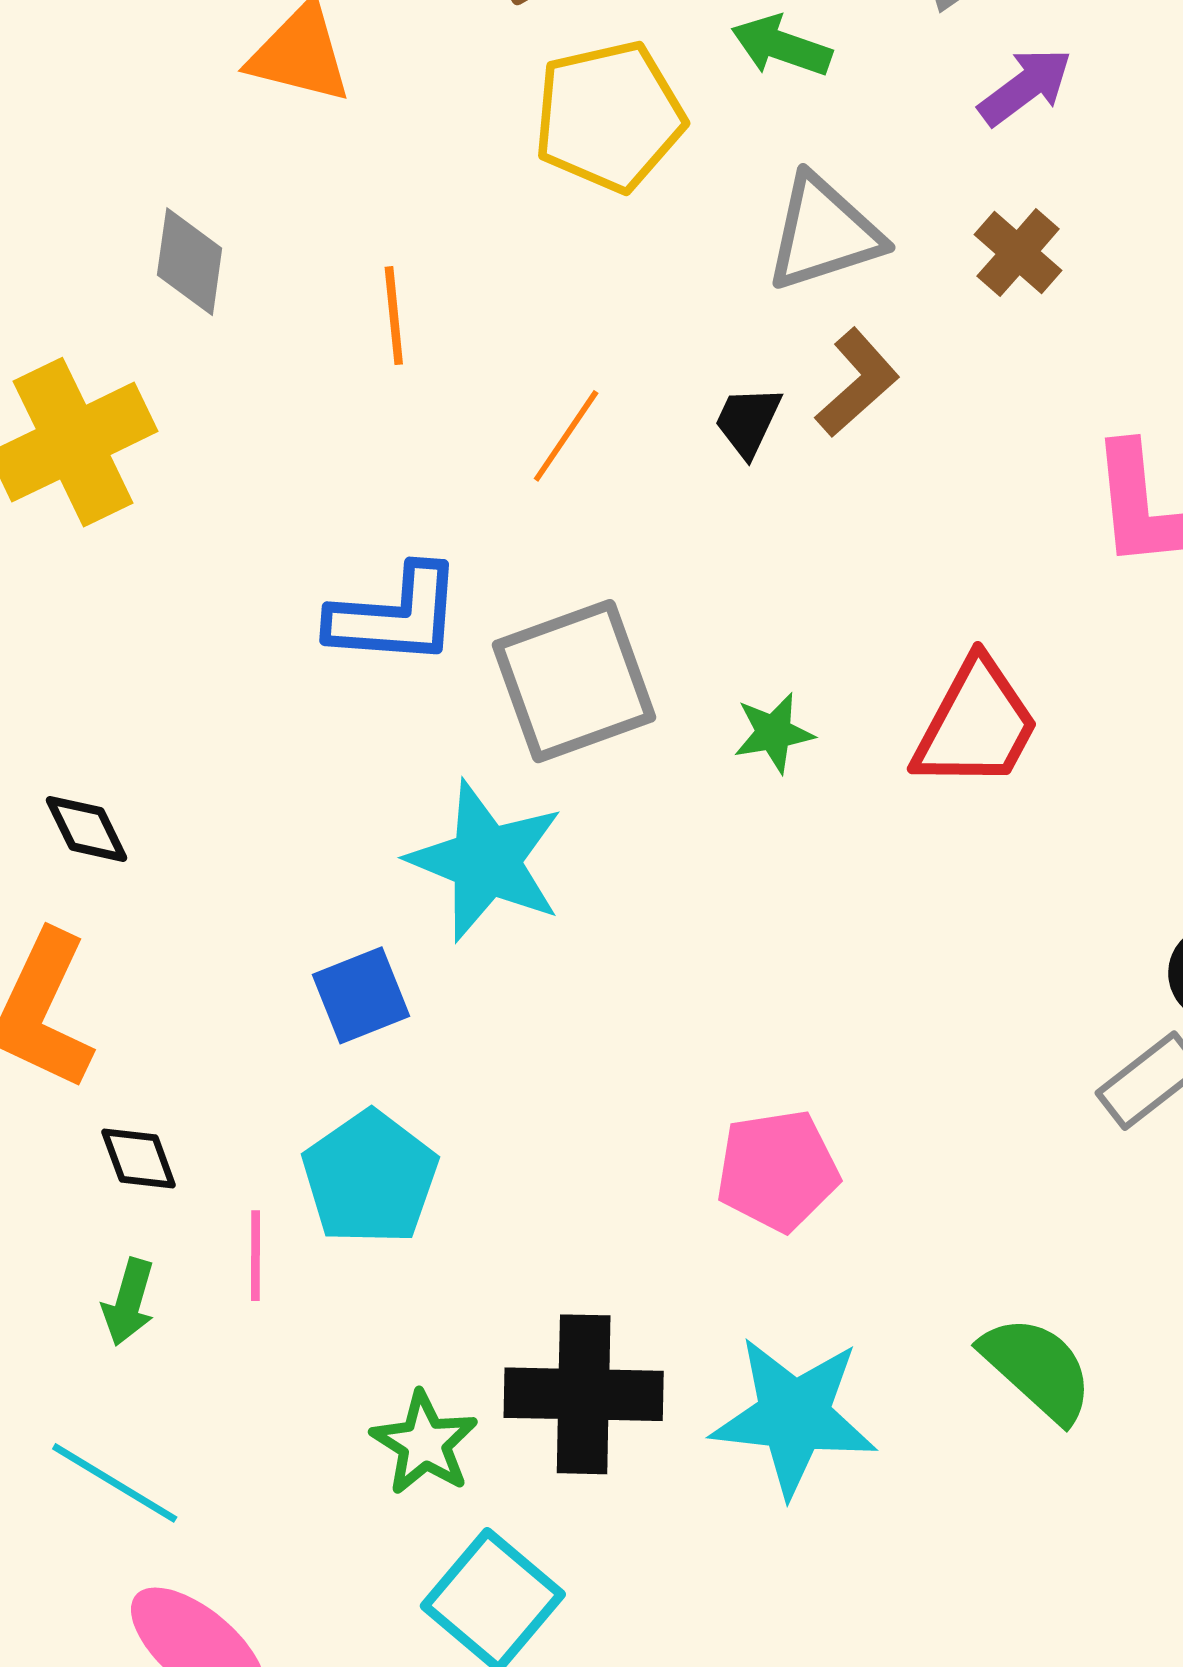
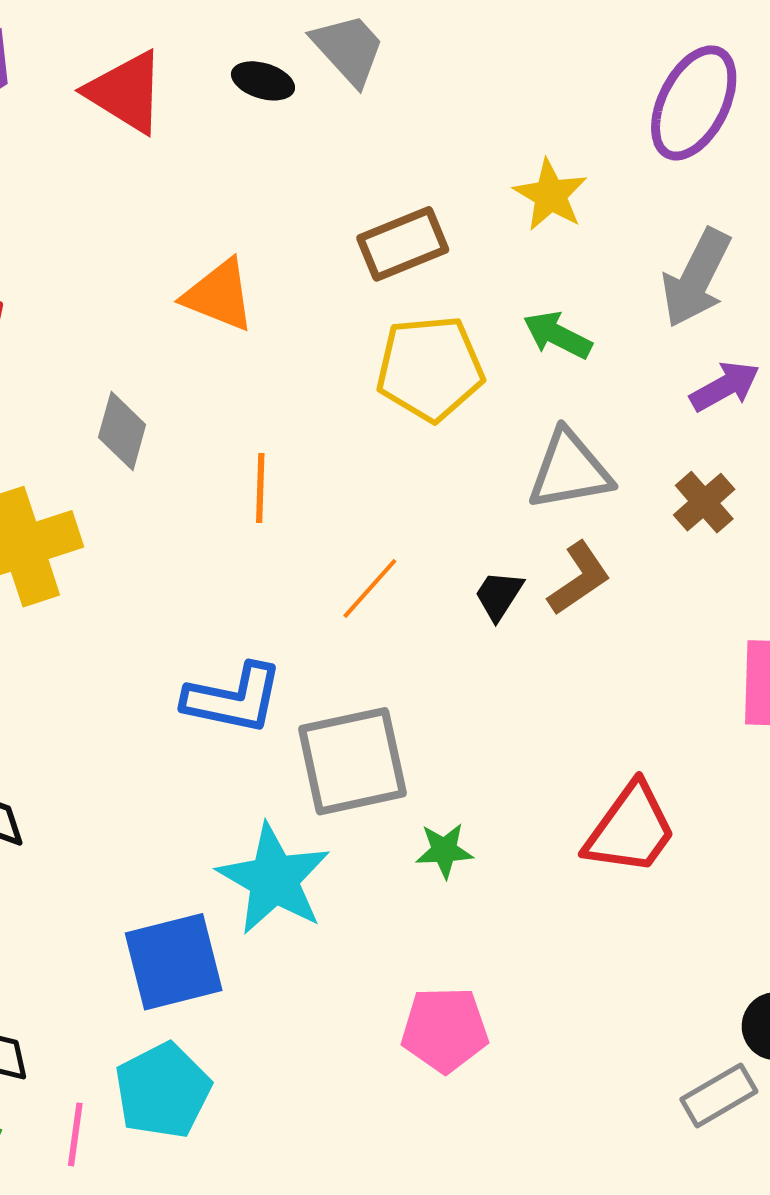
green star: (774, 733) -> (444, 851), moved
blue square: (361, 995) -> (174, 962), size x1.5
pink pentagon: (777, 1171) -> (445, 1030), moved

